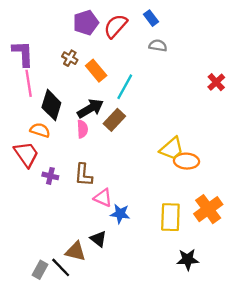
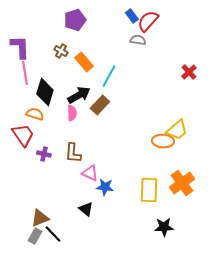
red semicircle: (116, 26) -> (148, 21), moved
yellow trapezoid: (172, 148) -> (177, 130), moved
brown triangle: (76, 251) -> (40, 218), moved, turned -36

